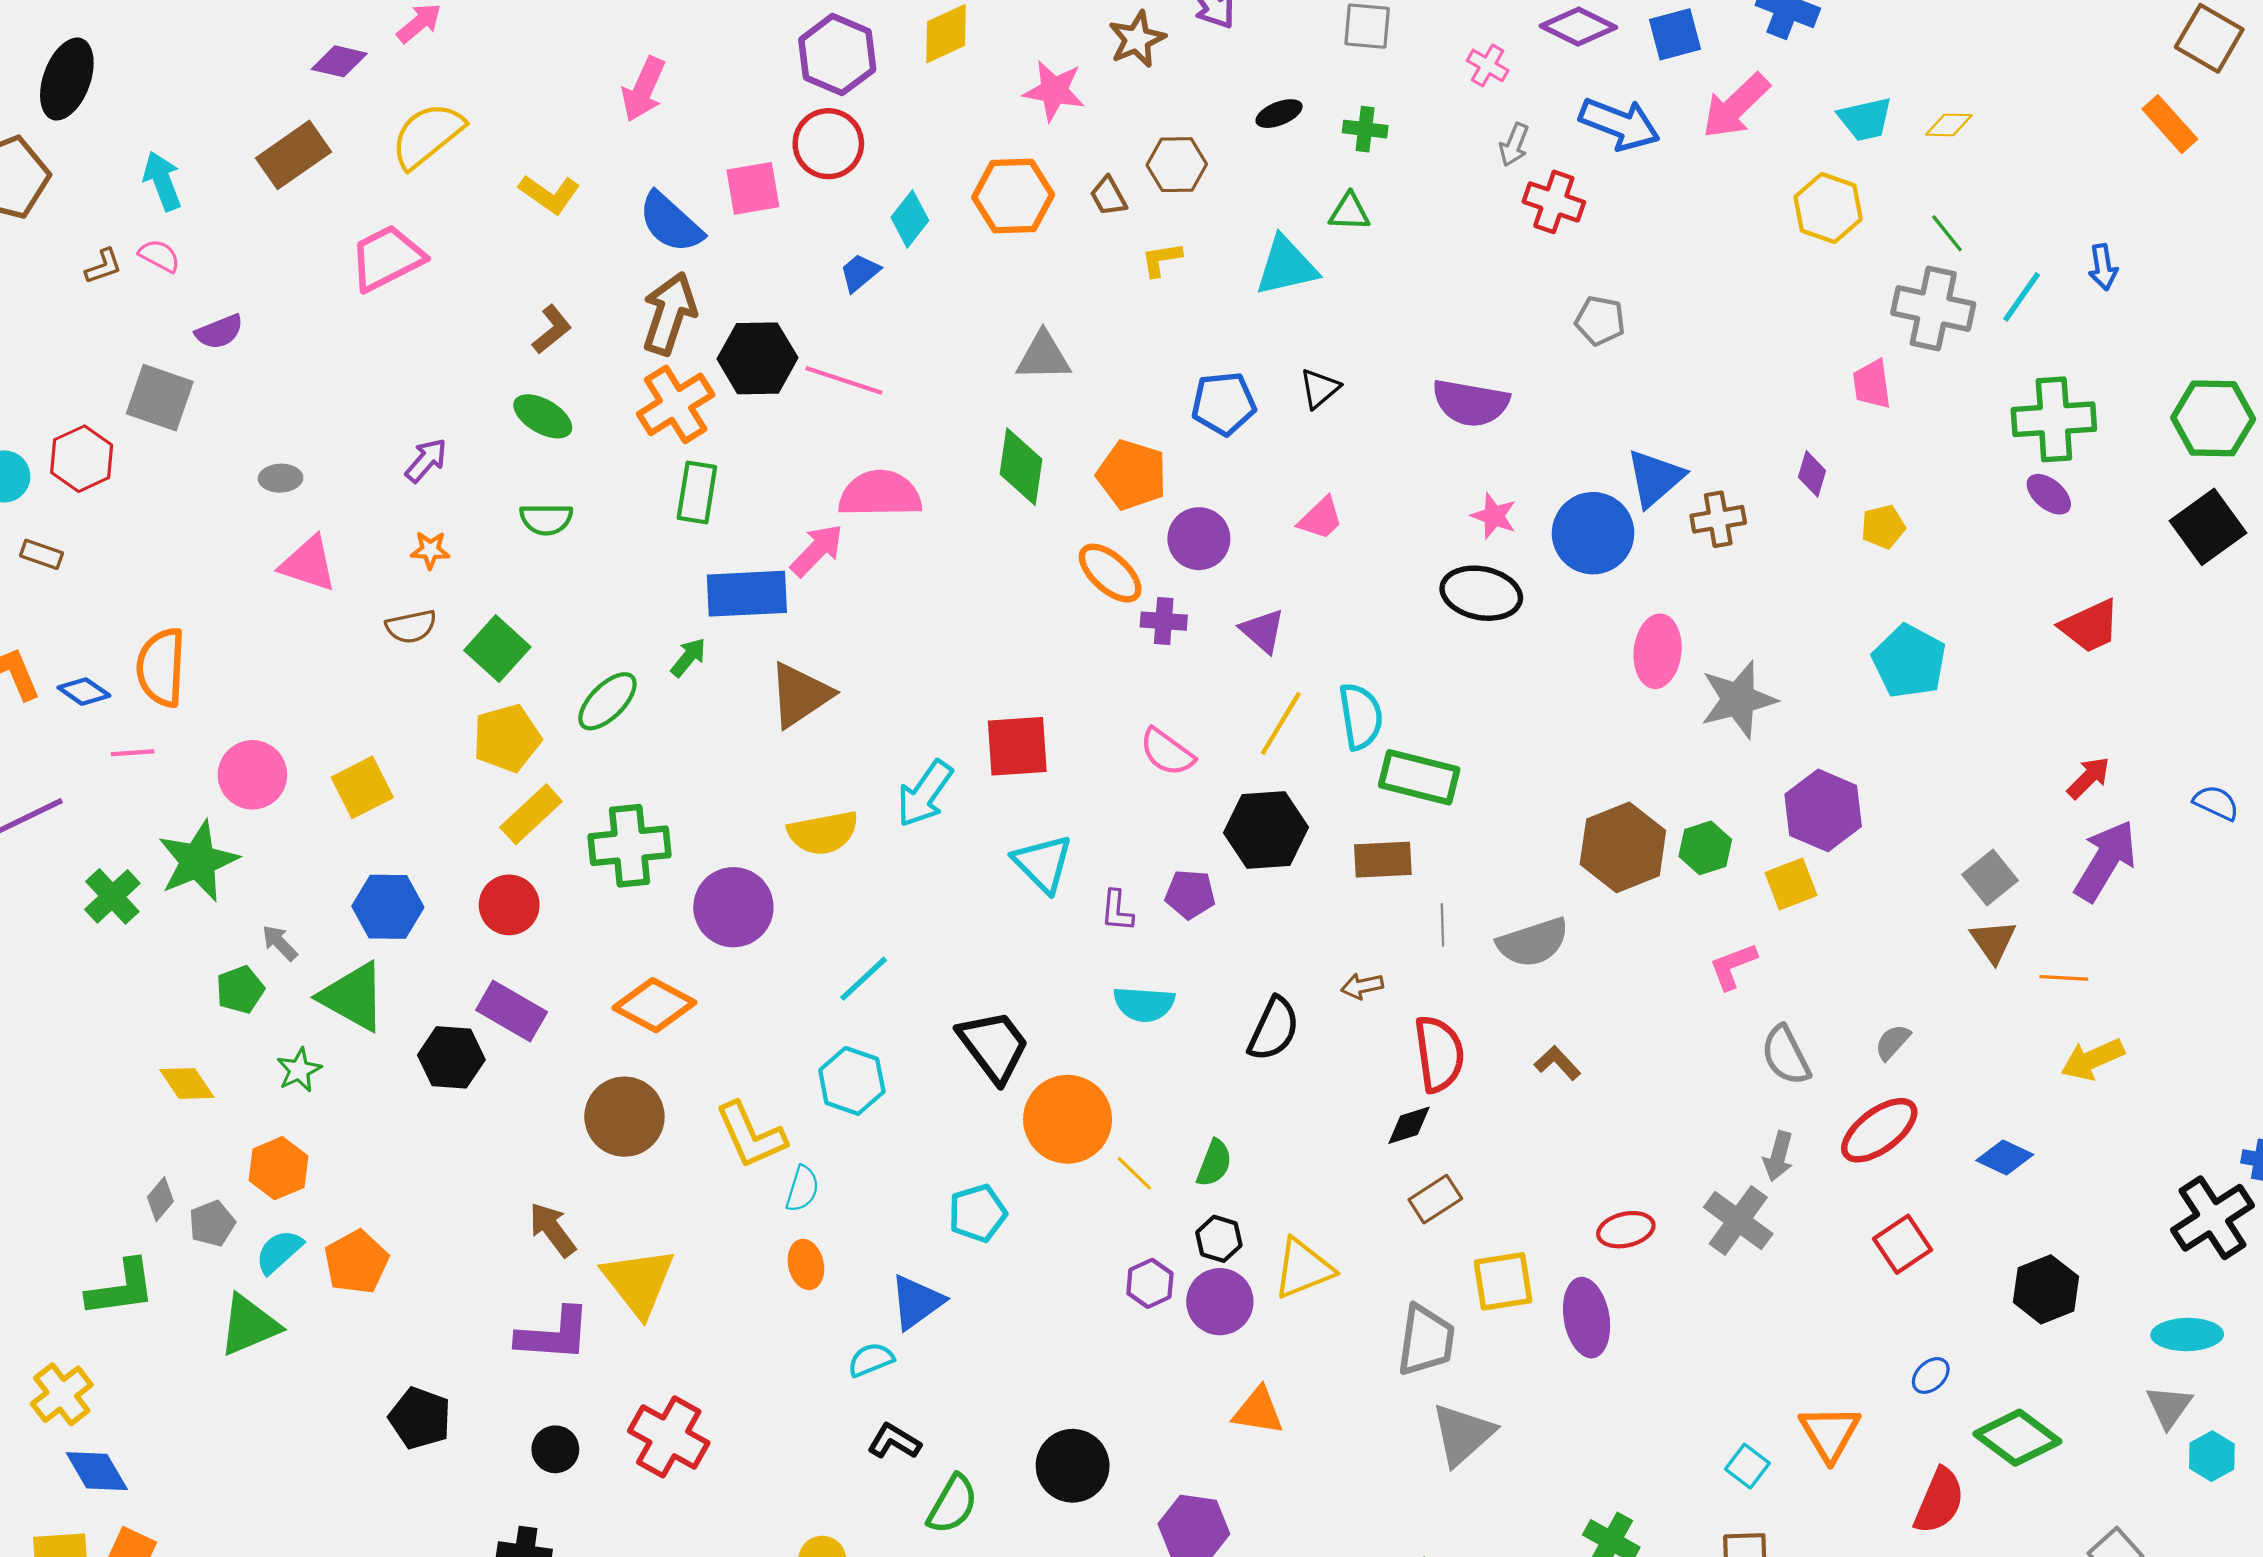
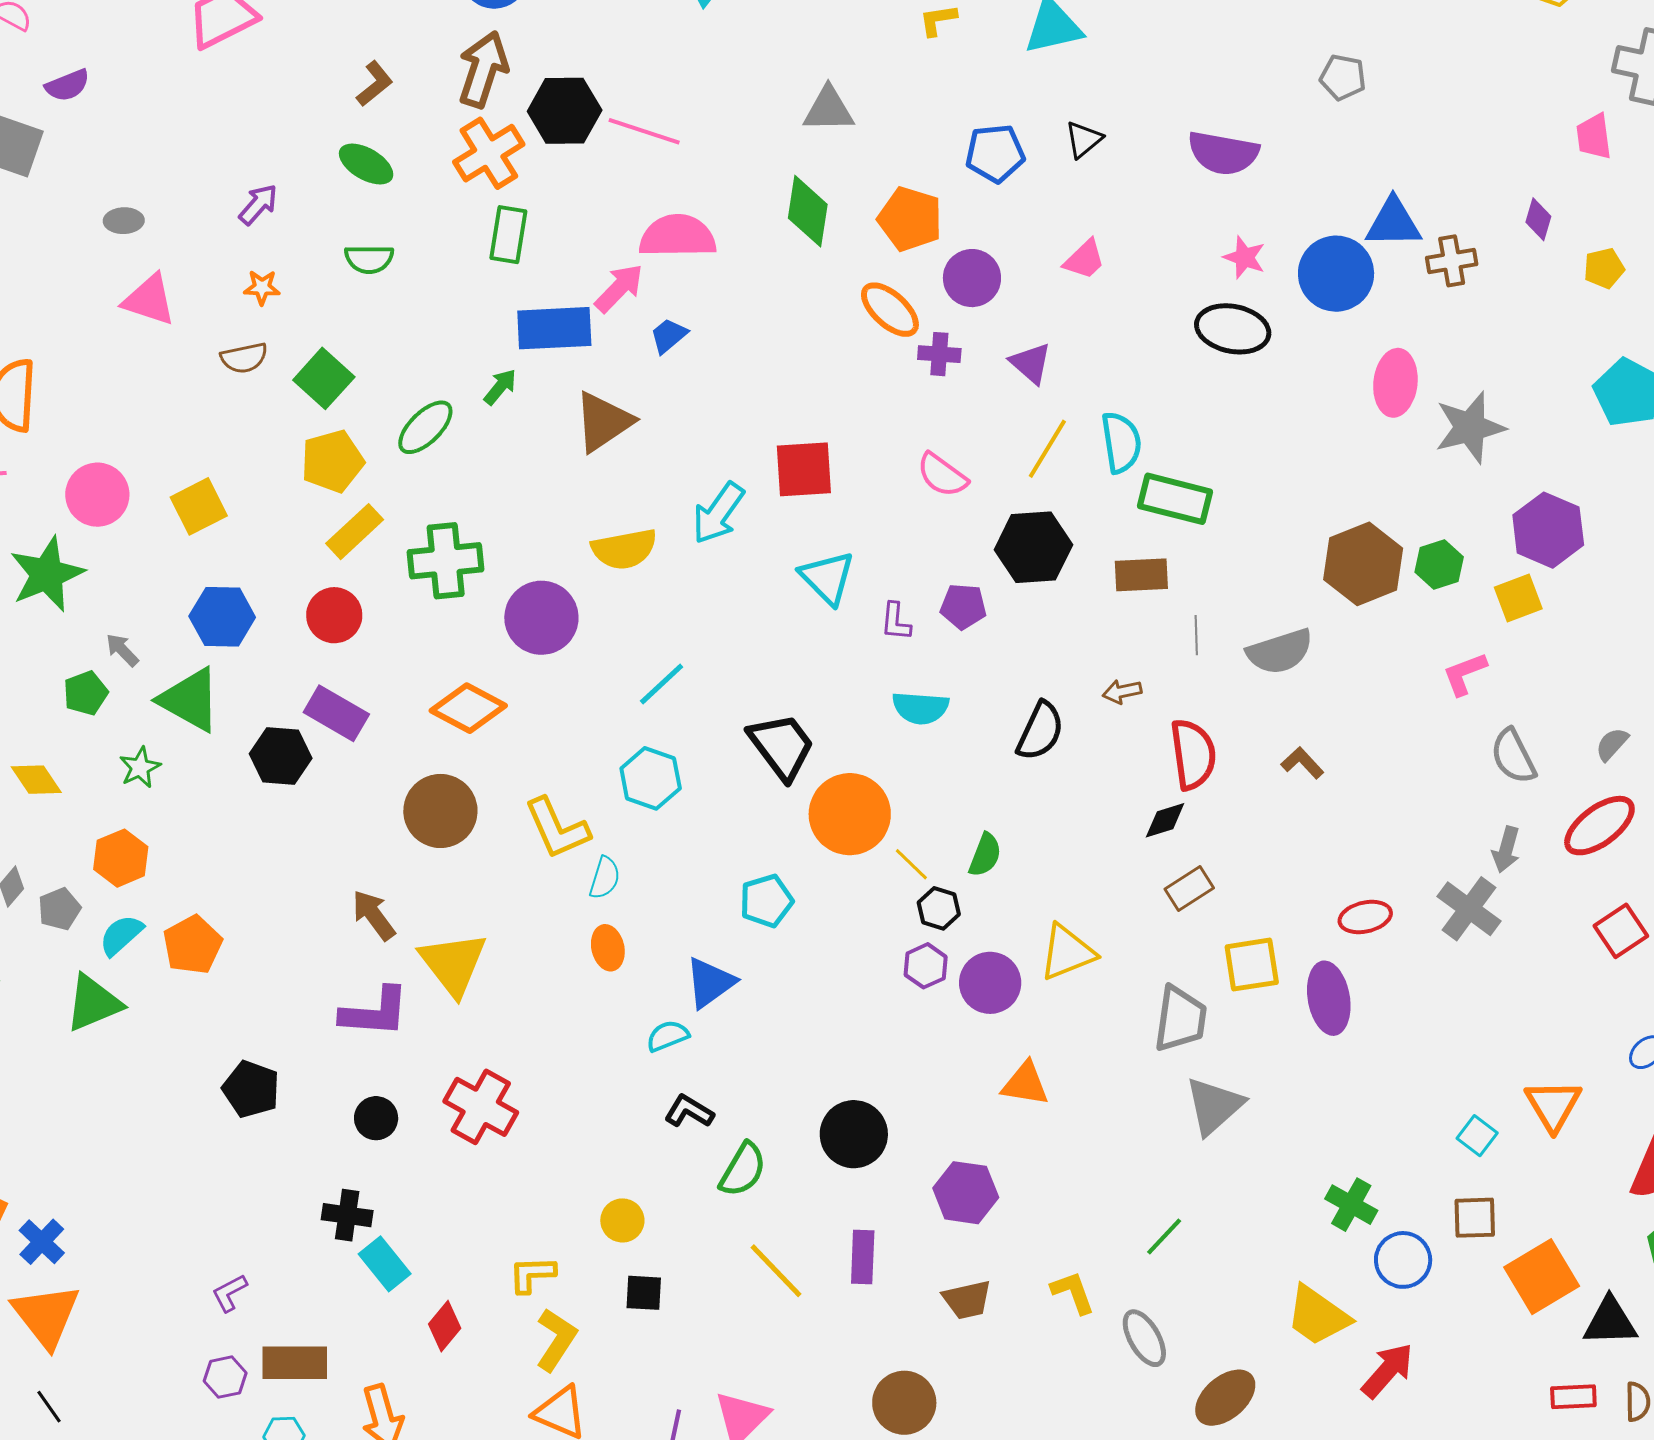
blue trapezoid: (860, 273) -> (669, 336), moved
blue triangle: (1655, 478) -> (1393, 223), turned 40
black hexagon: (1219, 1239) -> (939, 908), moved

